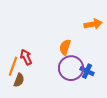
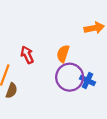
red arrow: (26, 57) -> (27, 55), moved

